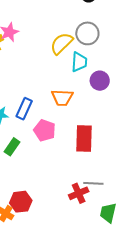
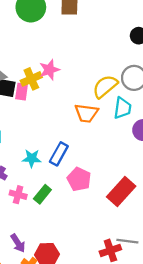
orange trapezoid: (62, 98) -> (86, 113), moved
red rectangle: (84, 139) -> (121, 192), turned 36

